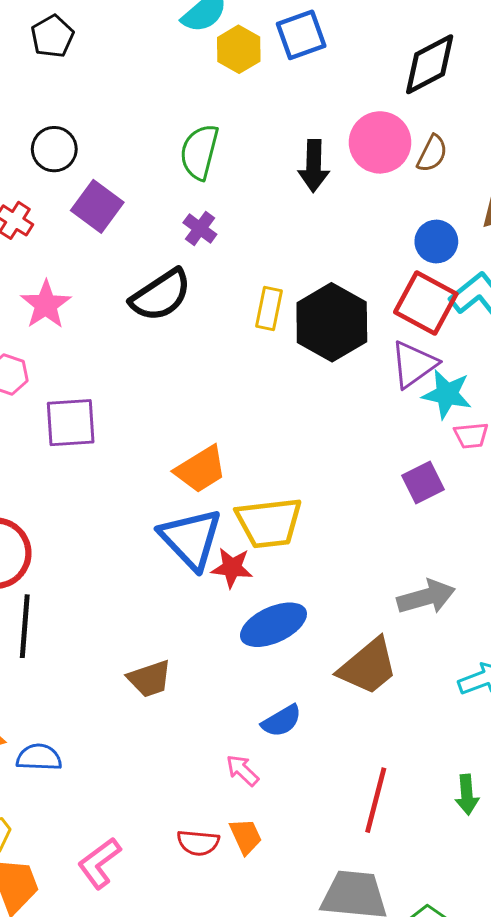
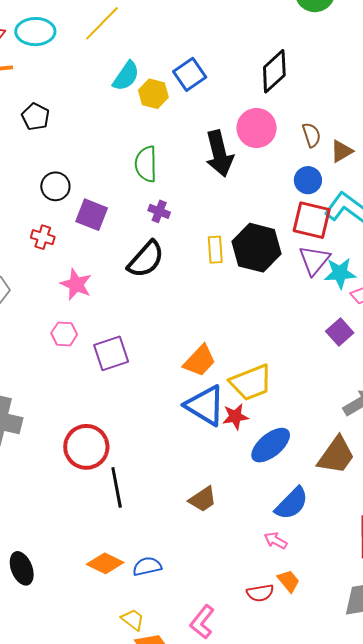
brown semicircle: (432, 154) -> (311, 135), moved, turned -30
black arrow: (314, 166) -> (219, 154), size x1.4
blue semicircle: (282, 721) -> (292, 503), size x1.4

